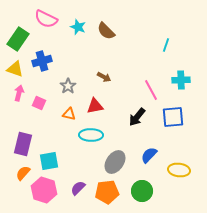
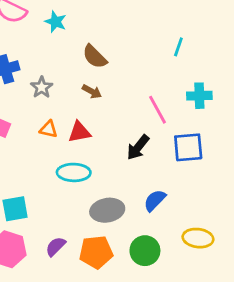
brown semicircle: (106, 31) -> (95, 57), moved
gray star: (68, 86) -> (42, 87), moved
orange triangle: (69, 114) -> (49, 129), moved
gray ellipse: (115, 162) -> (107, 210), turned 45
yellow ellipse: (179, 170) -> (198, 238), moved

